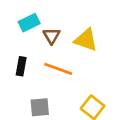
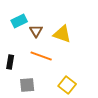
black rectangle: (21, 66) -> (10, 62), moved

